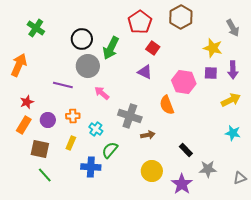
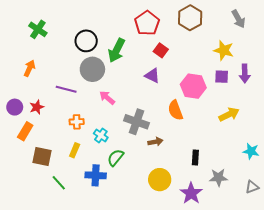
gray arrow: (233, 28) -> (238, 19), moved
orange arrow: (19, 65) -> (29, 68), moved, size x0.7
yellow arrow: (231, 100) -> (229, 114), moved
red star: (27, 102) -> (37, 107), moved
purple circle: (48, 120) -> (15, 107), moved
cyan star: (233, 133) -> (251, 151), moved
black rectangle: (186, 150) -> (195, 158), turned 48
green line: (45, 175) -> (59, 183), moved

